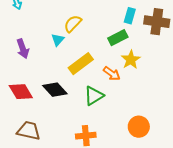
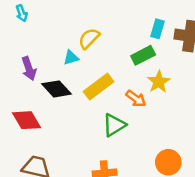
cyan triangle: (58, 40) -> (71, 58), turned 32
black diamond: (55, 90) -> (56, 89), moved

